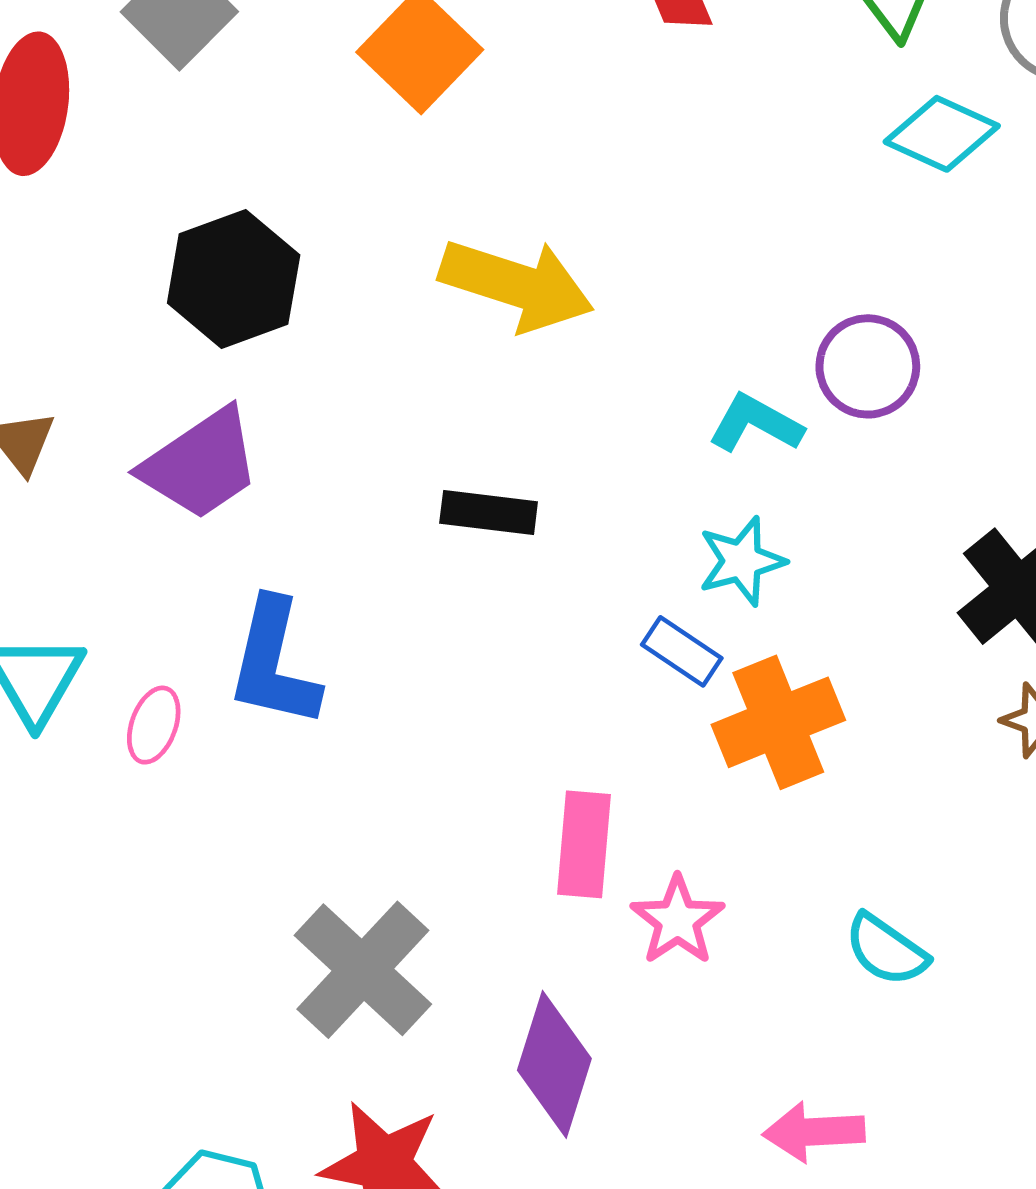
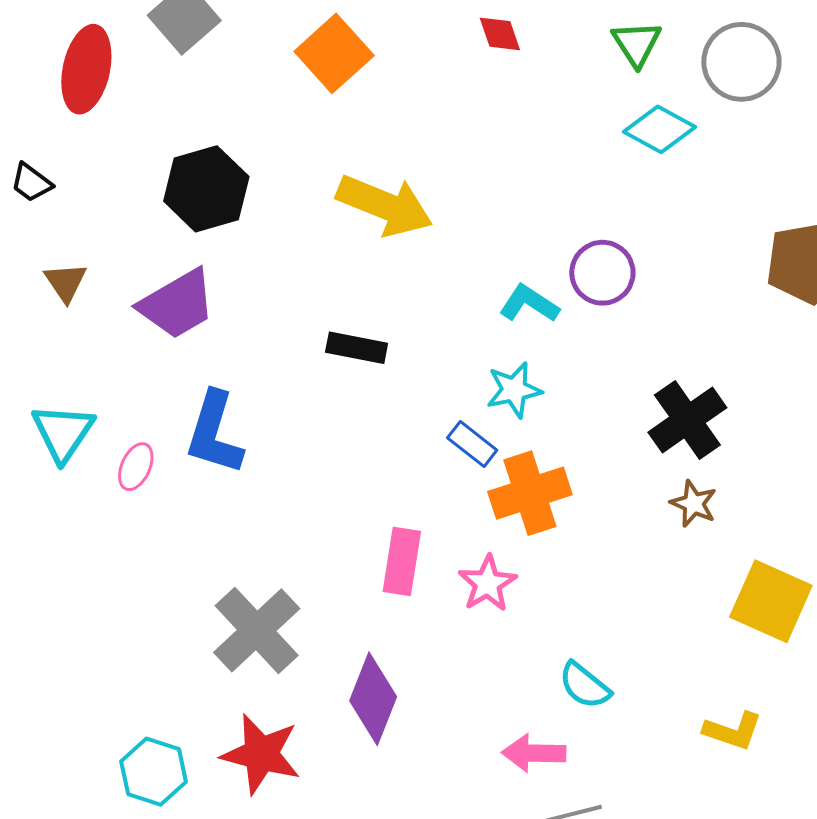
pink star: (677, 920) -> (487, 583), moved
cyan semicircle: (886, 950) -> (585, 685), moved

